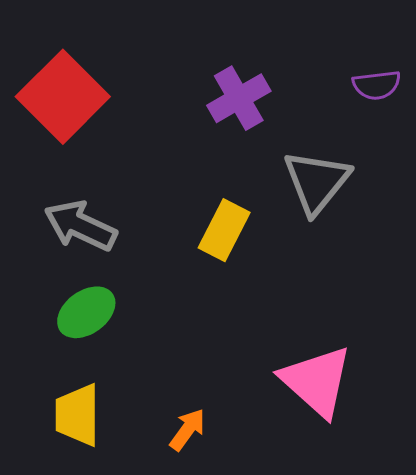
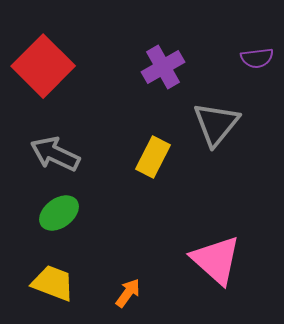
yellow trapezoid: (77, 415) -> (53, 283), turned 111

